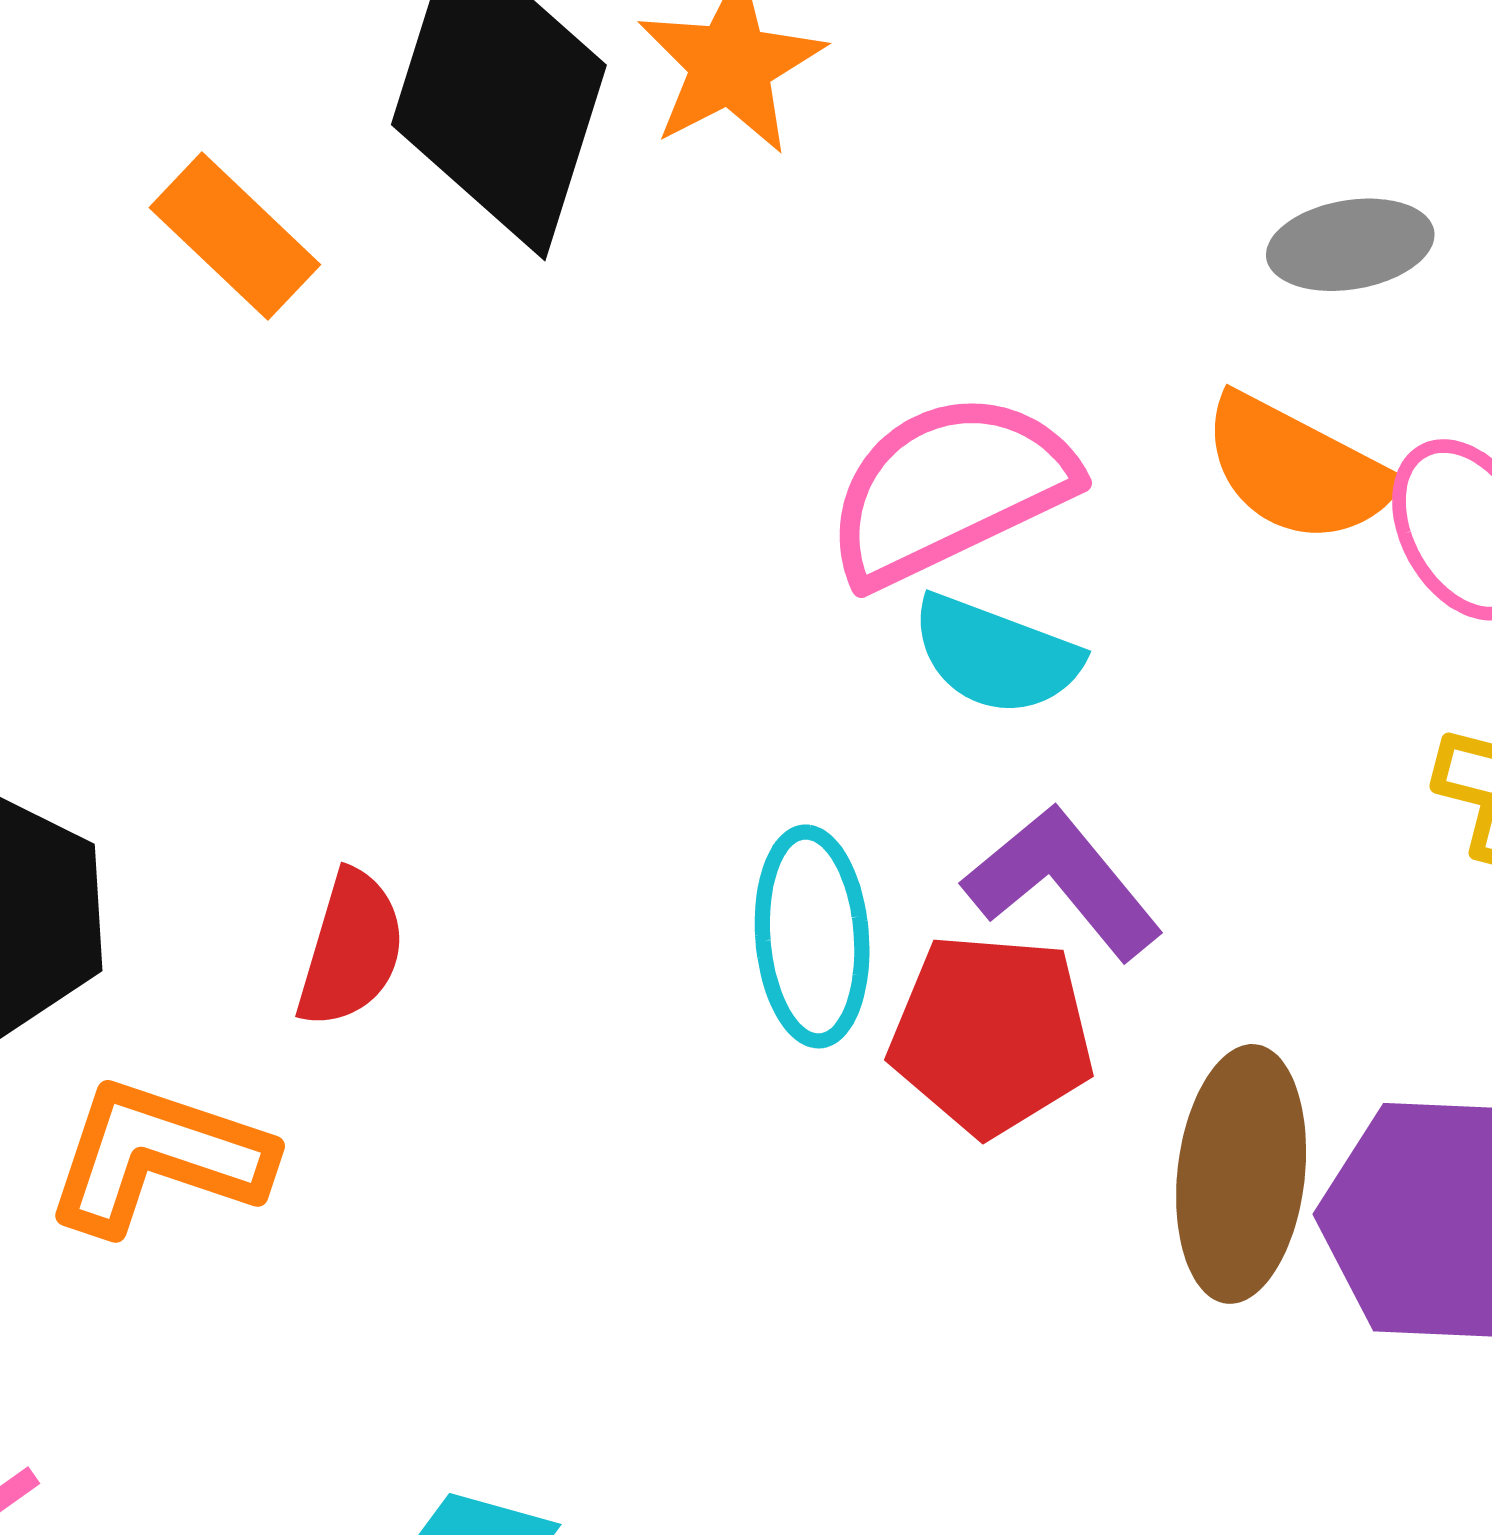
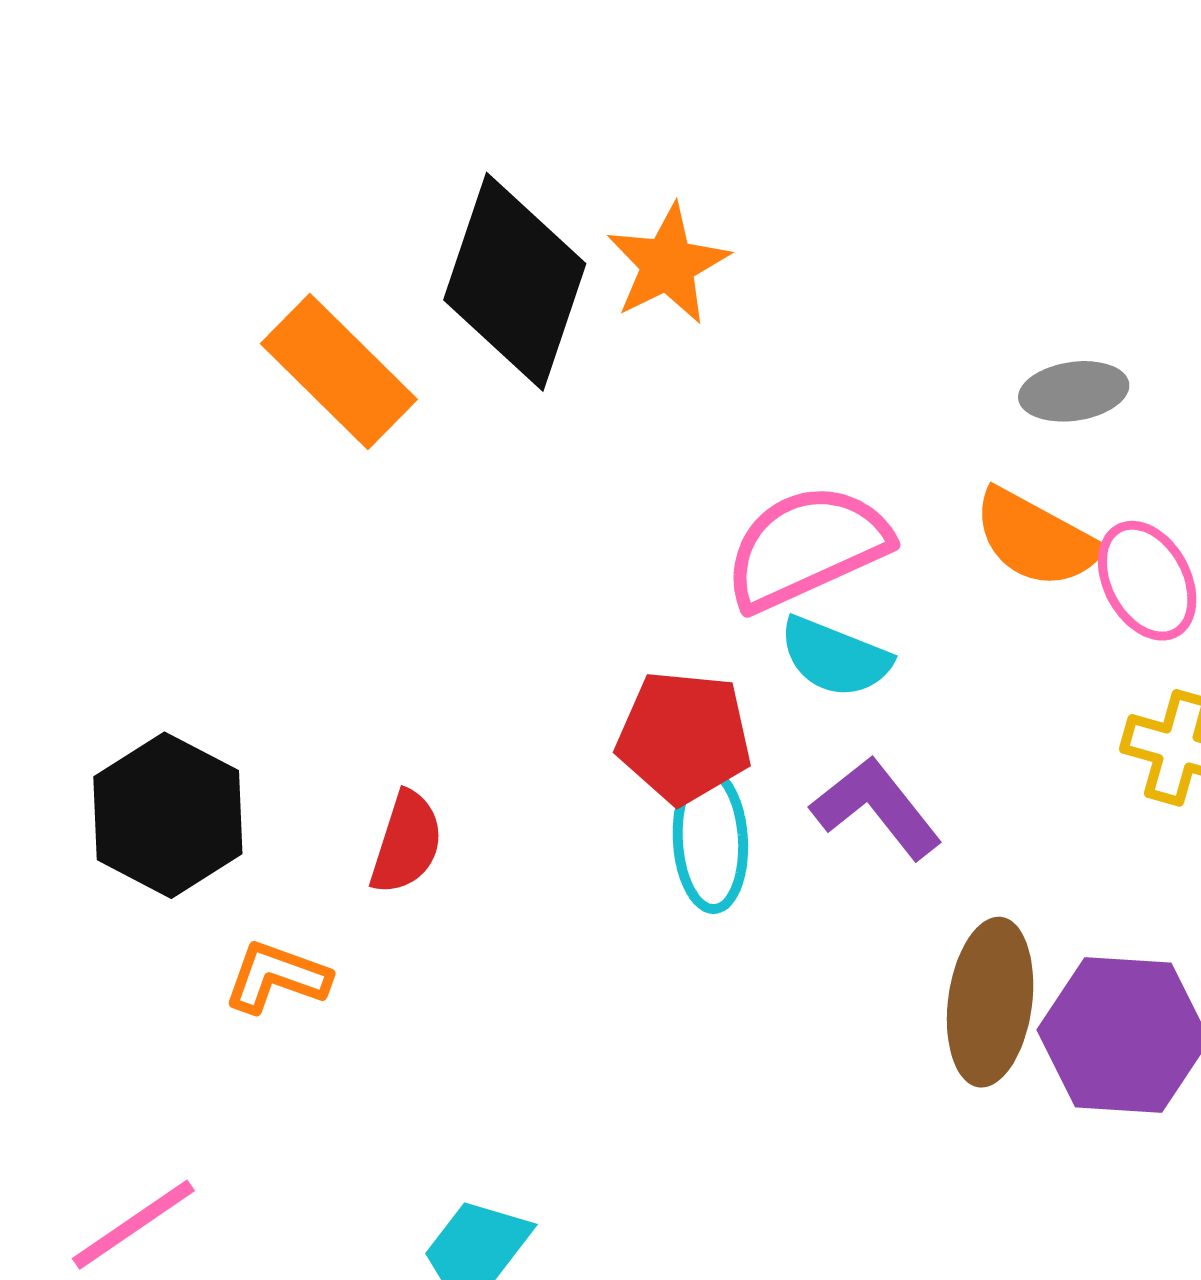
orange rectangle: (235, 236) -> (339, 371), size x1.4
red pentagon: (992, 1034) -> (684, 737), moved
orange L-shape: (158, 1157) -> (277, 977), size x0.7

